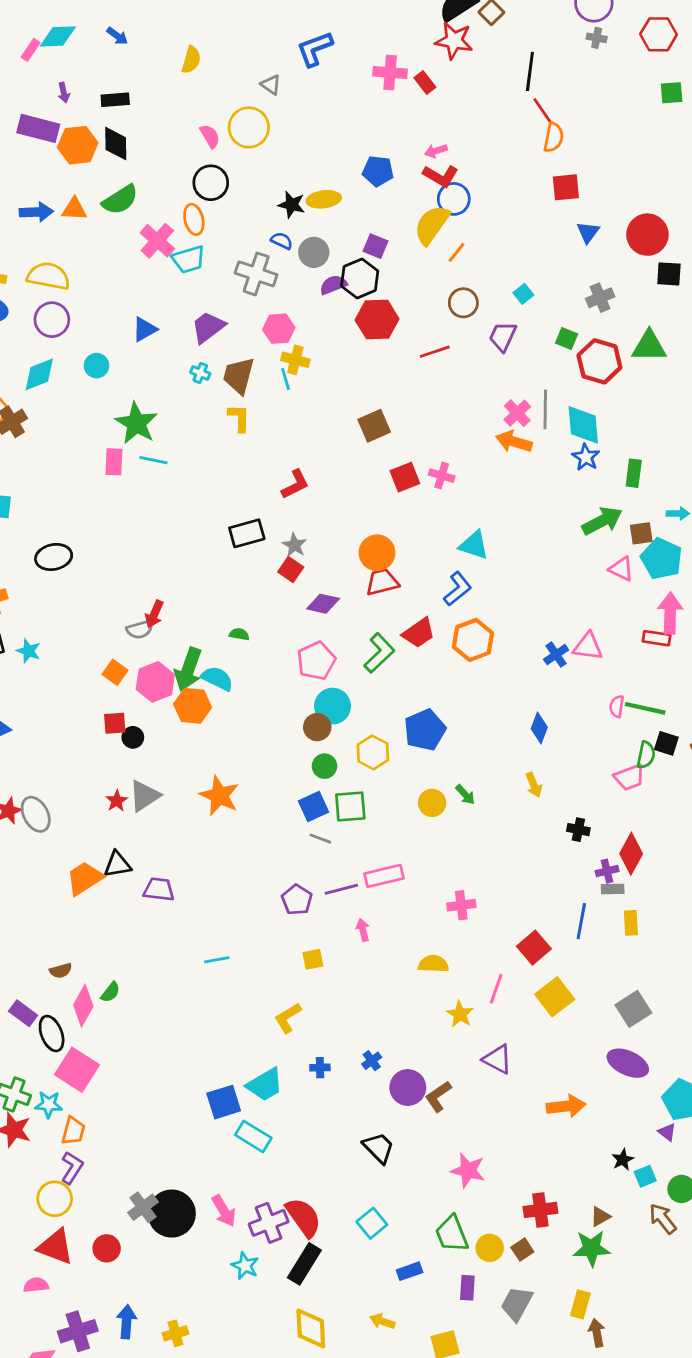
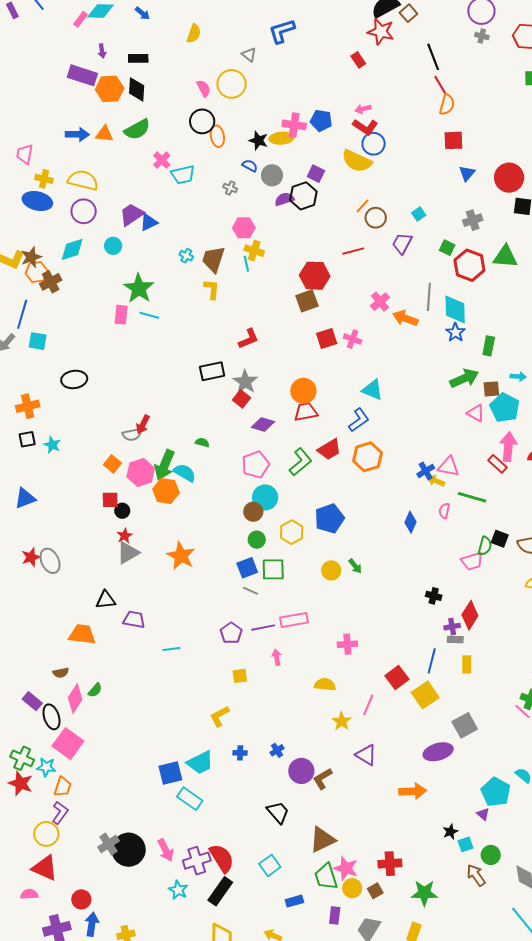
black line: (530, 71) -> (433, 57), turned -32
pink cross: (390, 72) -> (294, 125), moved
orange ellipse: (194, 219) -> (217, 136), moved
yellow semicircle: (432, 225) -> (357, 161), turned -104
pink cross: (157, 241) -> (162, 160), size x0.7
orange line: (457, 252) -> (362, 206), moved
gray cross: (256, 274) -> (230, 188), size x0.5
red hexagon: (377, 319) -> (315, 276), moved
purple trapezoid: (208, 327) -> (132, 215), moved
pink cross: (517, 413) -> (380, 302), moved
gray star: (294, 545) -> (245, 382), size x1.4
red rectangle: (657, 638) -> (498, 464), turned 30
pink semicircle: (617, 706) -> (444, 511), moved
green line: (645, 708) -> (472, 497), moved
yellow arrow: (534, 785) -> (436, 481), moved, turned 132
red star: (117, 801) -> (125, 536), moved
orange trapezoid: (85, 878) -> (82, 634), moved, turned 36
cyan line: (217, 960) -> (171, 649), moved
yellow square: (555, 997) -> (425, 695), moved
purple ellipse: (628, 1063) -> (438, 752), moved, turned -44
pink star: (468, 1170) -> (346, 868), moved
brown triangle: (600, 1217) -> (322, 840), moved, size x1.8
red circle: (107, 1248) -> (81, 899), moved

